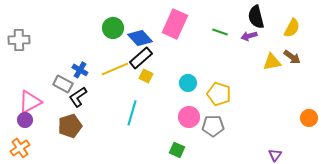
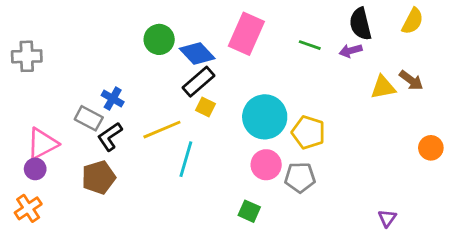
yellow semicircle: (292, 28) -> (413, 21), moved
yellow line: (115, 69) -> (162, 130), moved
cyan circle: (188, 83) -> (265, 117), size x1.8
orange circle: (309, 118) -> (431, 148), moved

